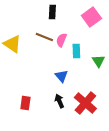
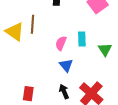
brown line: (44, 37) -> (33, 24), moved, turned 72
pink semicircle: (61, 40) -> (61, 43), moved

